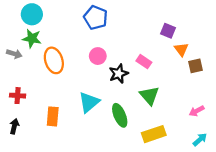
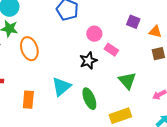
orange triangle: (181, 49) -> (155, 32), moved, turned -40
pink circle: (98, 56) -> (94, 34), moved
green triangle: (149, 96) -> (127, 81), moved

